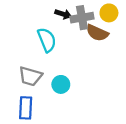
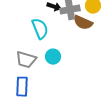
cyan circle: (61, 84) -> (53, 57), moved

